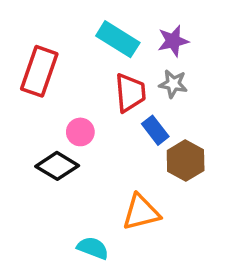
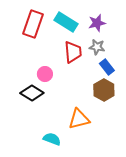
red rectangle: (39, 71) -> (33, 24), moved
blue rectangle: (155, 130) -> (107, 67), moved

